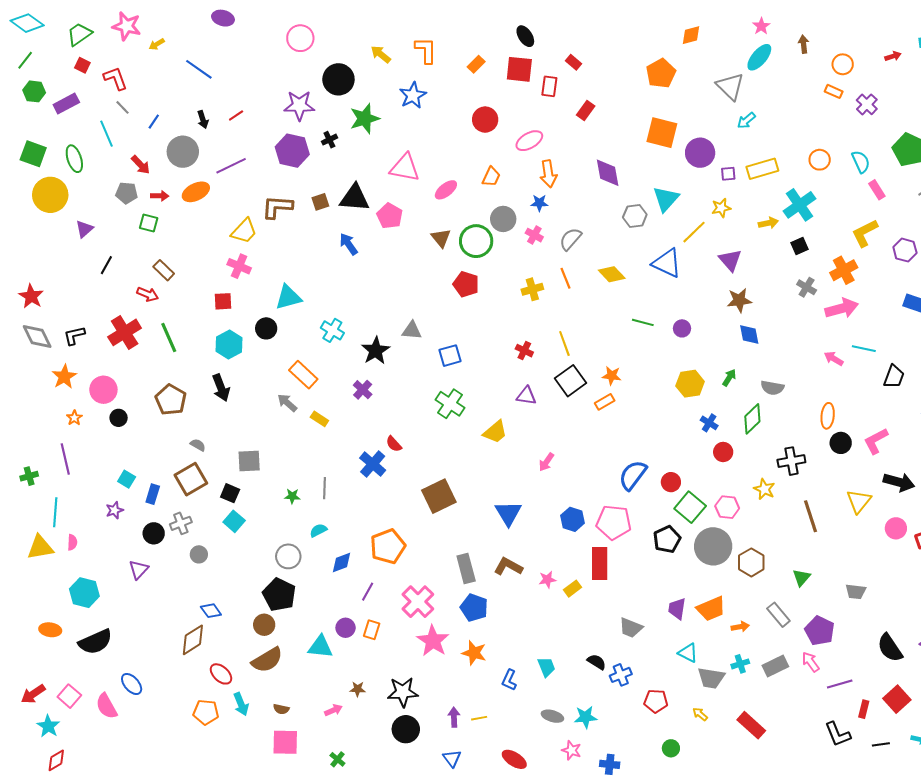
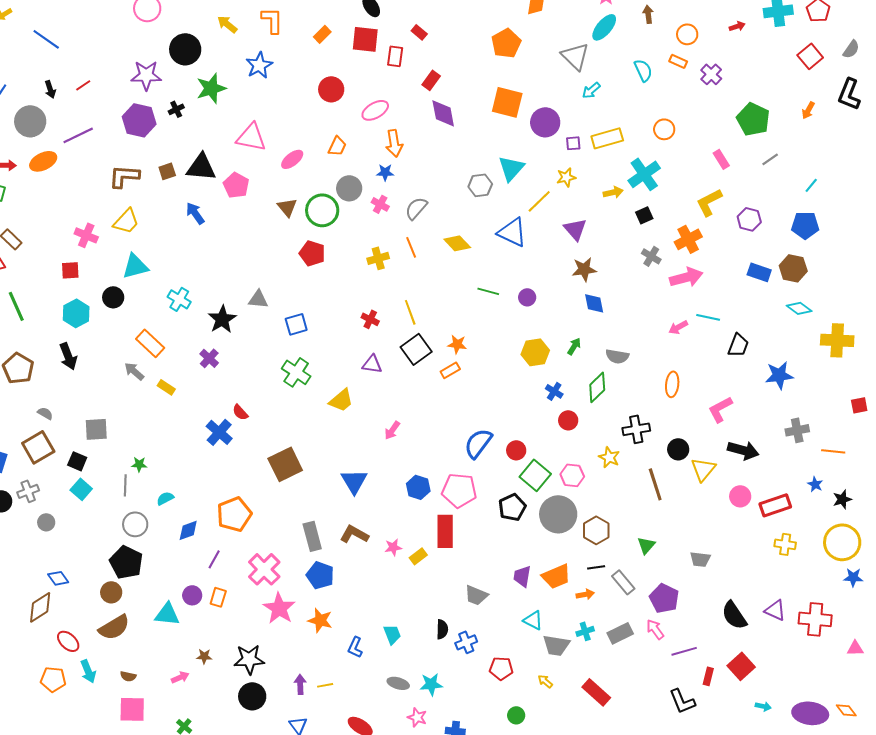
cyan semicircle: (861, 162) -> (643, 70), moved
purple diamond: (608, 173) -> (443, 113), moved
yellow trapezoid: (244, 231) -> (126, 221), moved
pink arrow: (834, 359) -> (678, 327), turned -60
black circle: (841, 443) -> (678, 449), moved
gray line: (324, 488) -> (125, 485), moved
black semicircle: (597, 662) -> (442, 629), turned 60
black line: (881, 744) -> (596, 567), moved

